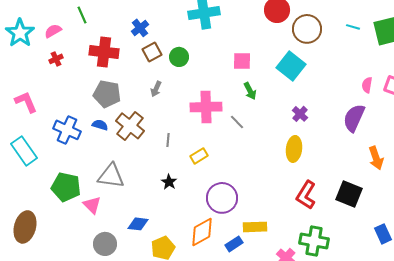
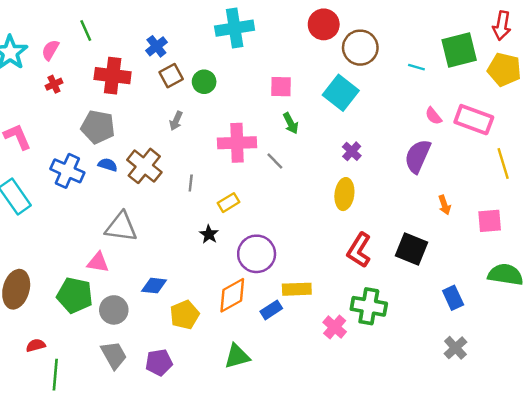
cyan line: (353, 27) -> (416, 67), moved
pink semicircle: (53, 31) -> (50, 50), turned -30
pink semicircle: (367, 85) -> (433, 116), turned -49
gray pentagon: (107, 94) -> (98, 127), moved
orange arrow: (376, 158) -> (444, 205), size x0.7
black star: (169, 182) -> (209, 234), moved
green pentagon: (66, 187) -> (75, 295), moved
pink triangle: (92, 205) -> (98, 262), turned -36

